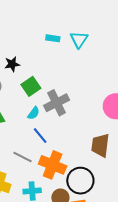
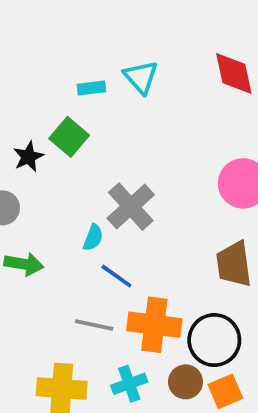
green square: (31, 86) -> (69, 137), moved

